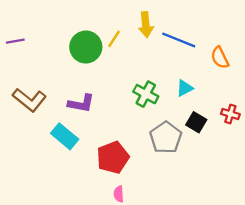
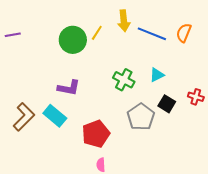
orange semicircle: (220, 58) -> (184, 33), moved, turned 48
brown L-shape: (29, 100) -> (24, 117), moved, turned -84

